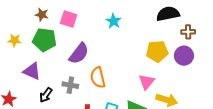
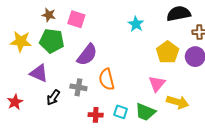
cyan star: (114, 21) -> (136, 24), moved
yellow star: (14, 40) -> (21, 41), size x1.5
yellow pentagon: (157, 51) -> (168, 52), turned -30

